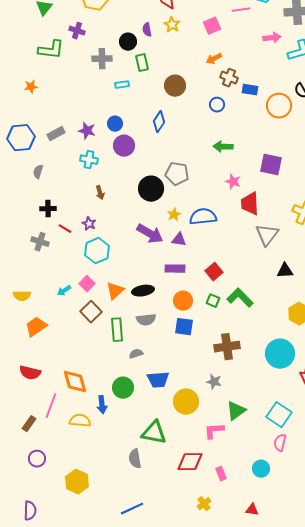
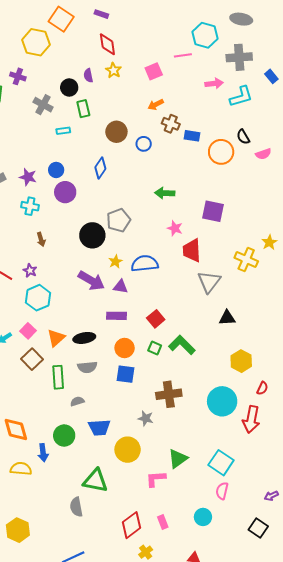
gray cross: (102, 59) -> (43, 105), turned 30
blue circle: (217, 105) -> (144, 144), moved
gray pentagon: (177, 174) -> (118, 220), turned -30
gray star: (214, 382) -> (146, 418), moved
red diamond: (190, 462) -> (132, 525), moved, turned -36

